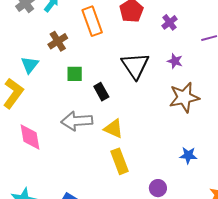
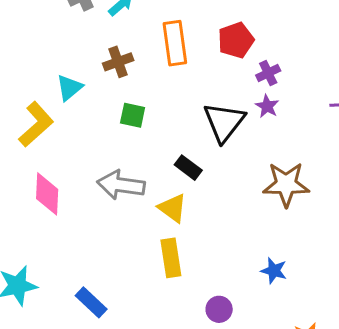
purple cross: (170, 22) -> (268, 73), moved
purple star: (175, 61) -> (267, 106), moved
black rectangle: (101, 92) -> (188, 168), moved, turned -36

